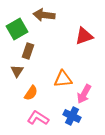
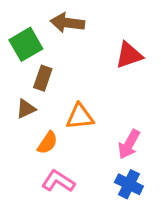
brown triangle: (17, 71) -> (26, 109), turned 32
orange triangle: (63, 79) -> (80, 117), moved
blue cross: (72, 116) -> (129, 184), moved

